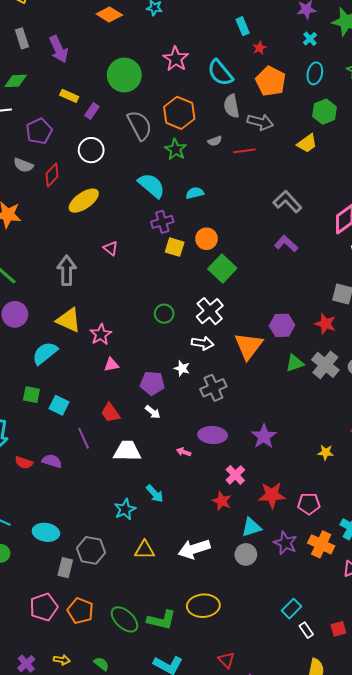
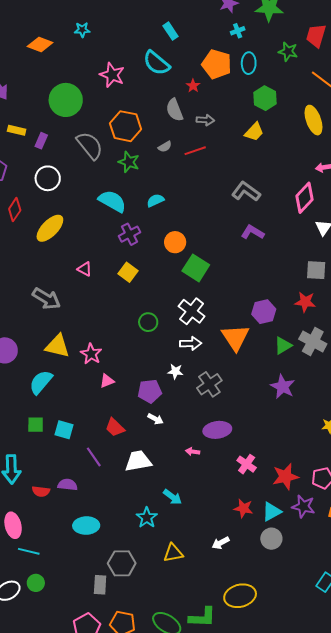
cyan cross: (310, 39) -> (238, 31), turned 32
red star: (259, 48) -> (193, 86), moved
cyan semicircle: (220, 73) -> (156, 63), moved
orange pentagon: (271, 81) -> (217, 64), moved
gray arrow: (260, 122) -> (205, 120), size x0.7
yellow square: (175, 247) -> (128, 272), moved, turned 30
gray arrow: (67, 270) -> (46, 299), turned 132
purple star: (264, 436) -> (283, 387), moved
red star: (222, 501) -> (243, 508), moved
cyan ellipse: (46, 532) -> (86, 526), moved
purple star: (285, 543) -> (303, 506), moved
white arrow: (194, 549) -> (221, 543), size x0.6

